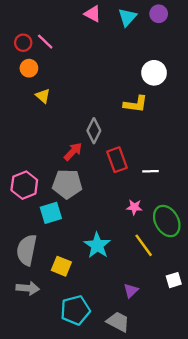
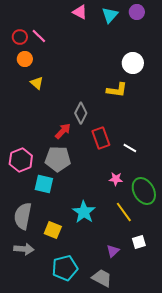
white line: (151, 171) -> (130, 148), turned 32
cyan square: (51, 213) -> (44, 184), turned 30
white square: (174, 280) -> (139, 242), moved

